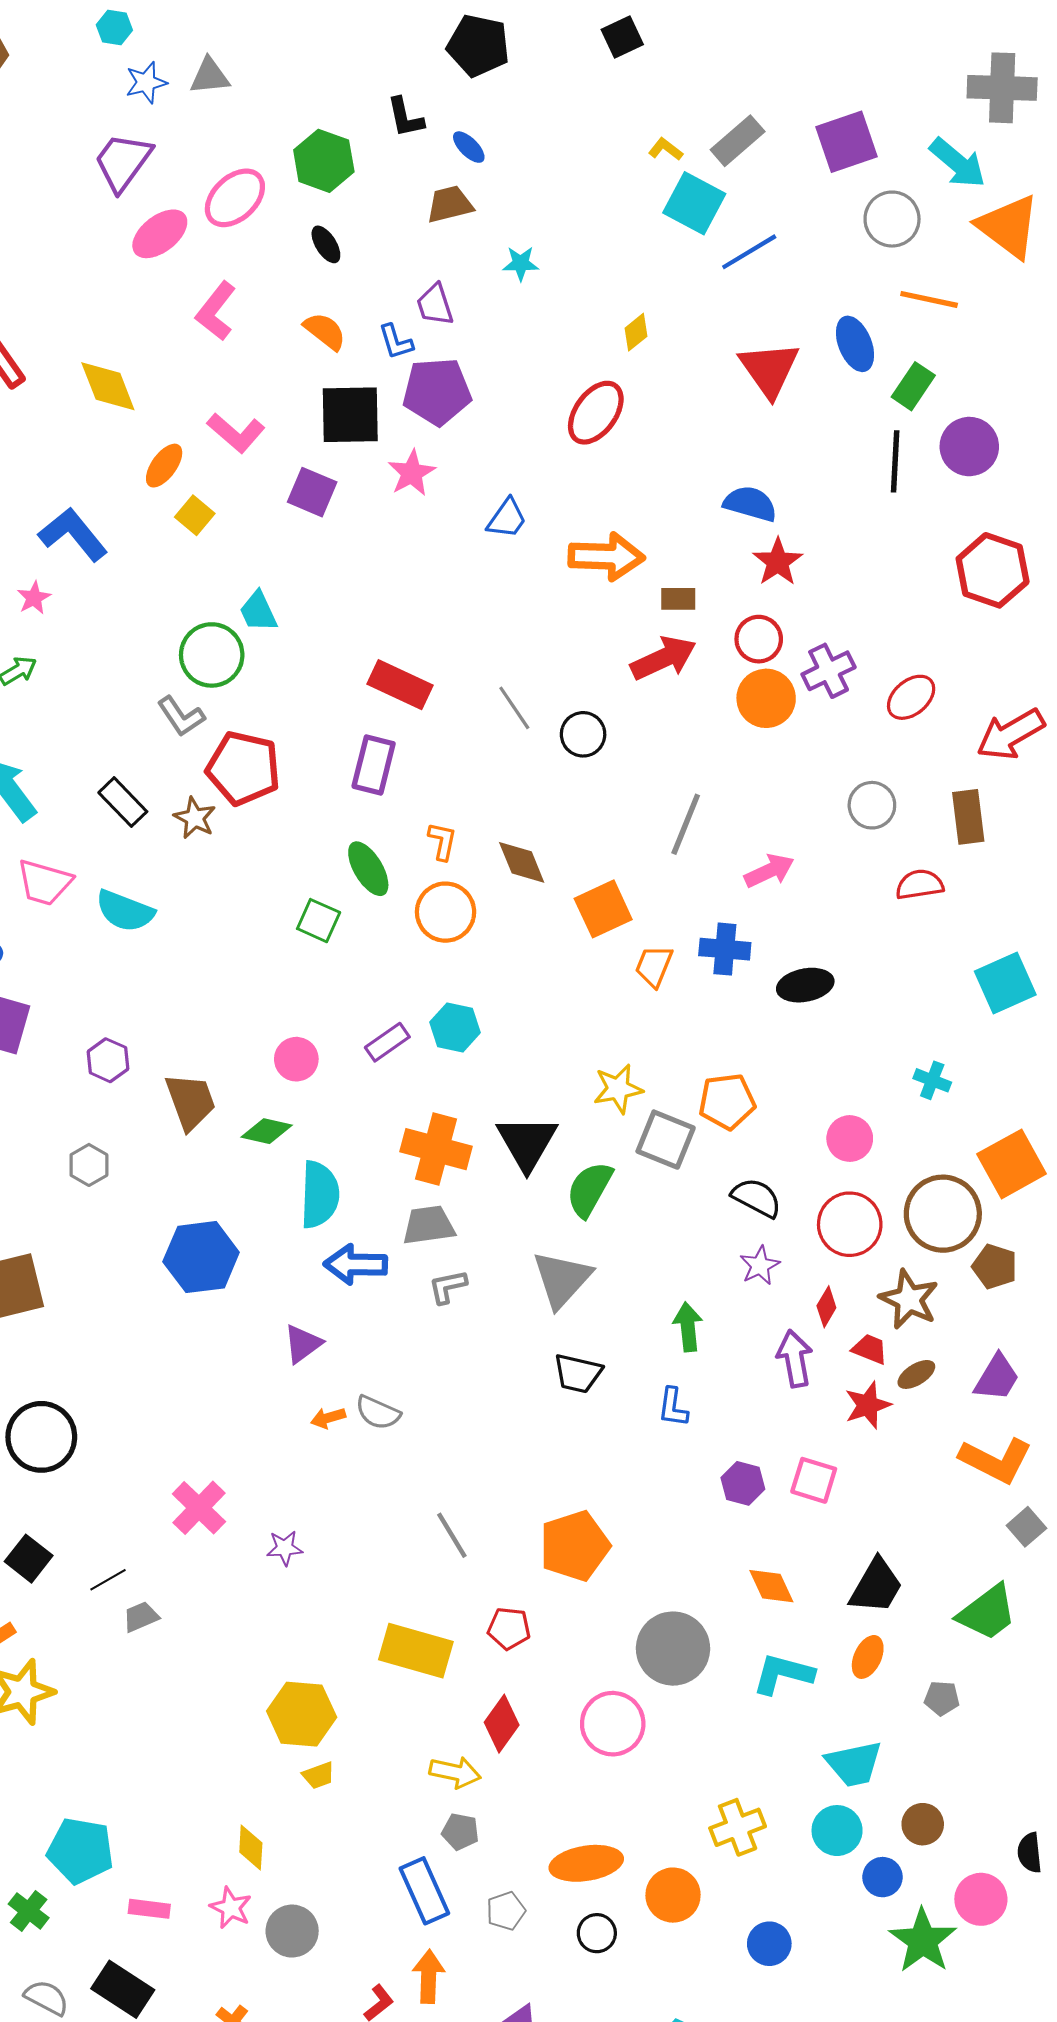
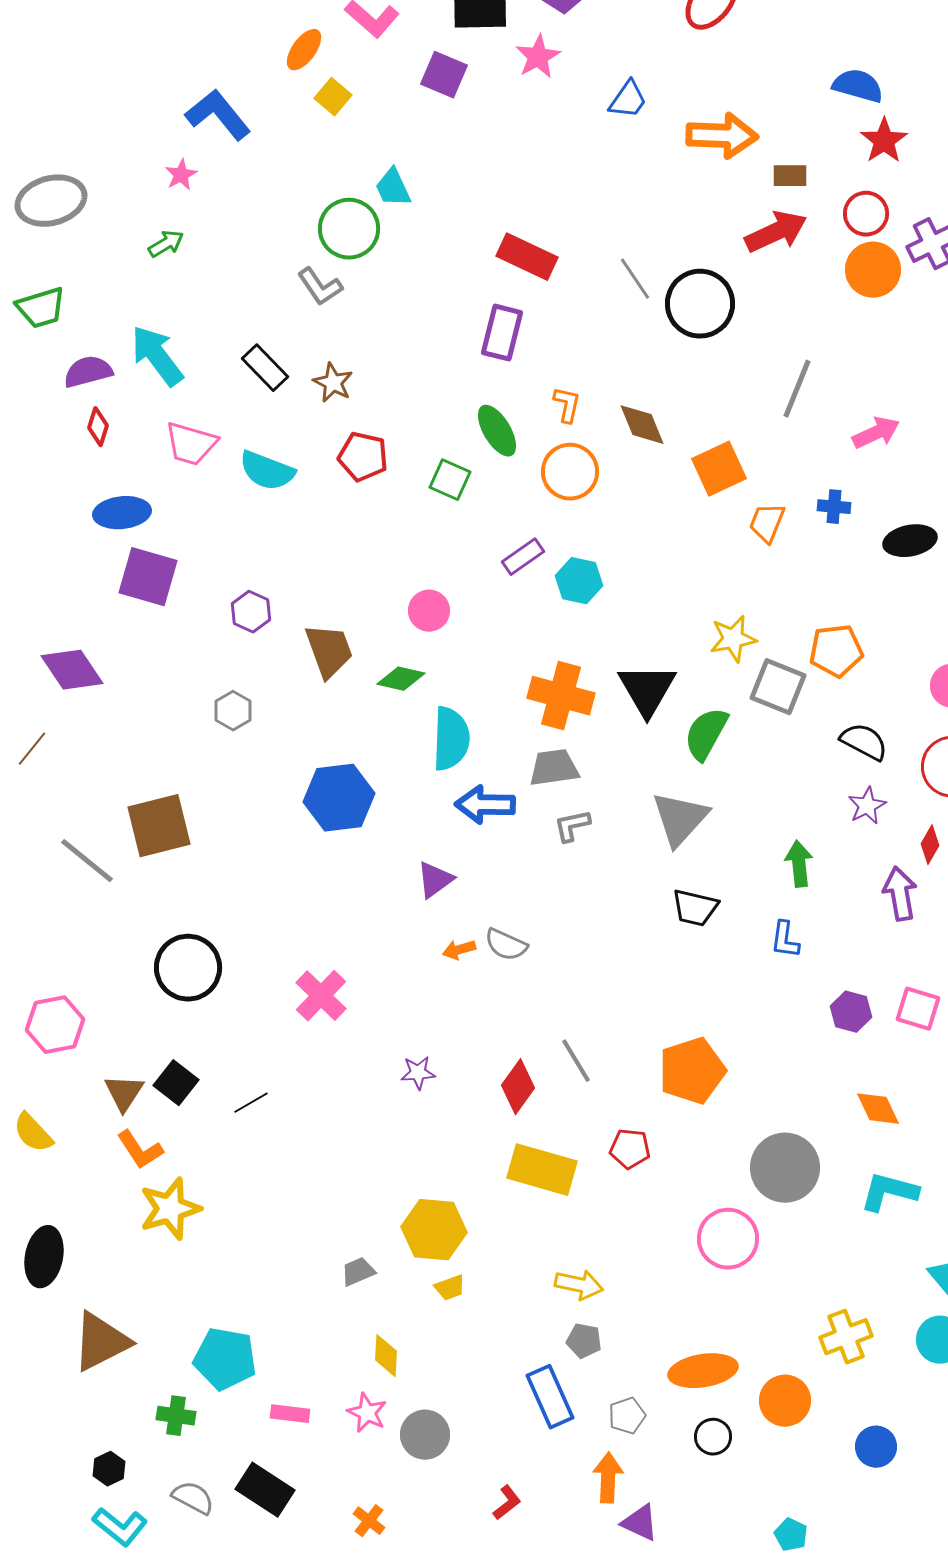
black circle: (583, 734) -> (700, 304), size x1.6
red pentagon: (243, 768) -> (363, 457), moved, size x0.7
blue cross: (725, 949) -> (834, 507), size x0.7
purple rectangle: (387, 1042) -> (523, 557), moved
pink cross: (199, 1508) -> (321, 996), moved
gray trapezoid: (141, 1617) -> (358, 1272), moved
red diamond: (502, 1724) -> (518, 1087), moved
green cross: (29, 1911) -> (176, 1416), turned -30
orange arrow: (429, 1977) -> (608, 1478), moved

